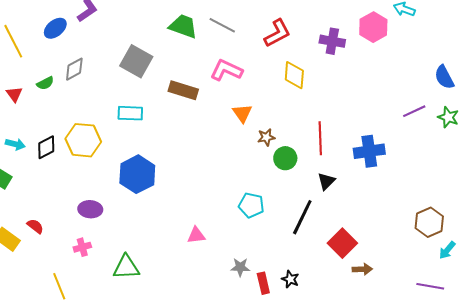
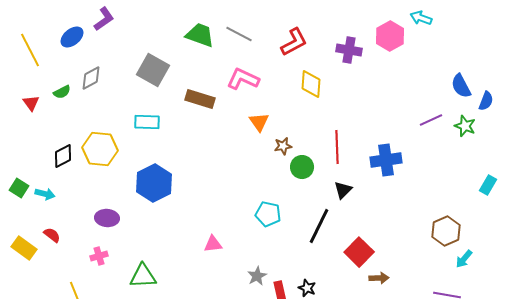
cyan arrow: (15, 144) -> (45, 194), moved
gray star: (240, 267) -> (257, 276), turned -30

